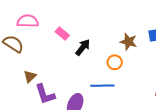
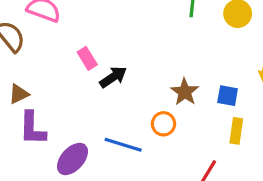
pink rectangle: (62, 34) -> (87, 58), moved
orange circle: (115, 62) -> (163, 124), moved

